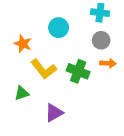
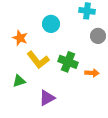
gray circle: (101, 40) -> (98, 36), moved
orange arrow: (108, 63) -> (92, 73), moved

